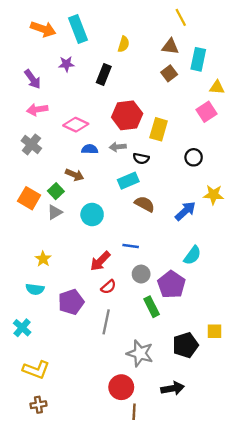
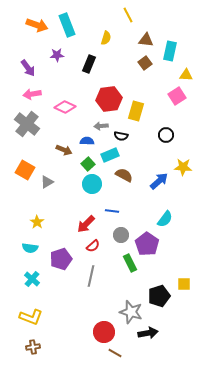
yellow line: (181, 17) -> (128, 15), moved
gray cross: (31, 144) -> (27, 124), size x1.4
blue semicircle: (90, 149) -> (87, 141), moved
green square: (56, 191) -> (88, 164), moved
cyan circle: (92, 214) -> (92, 184), moved
cyan cross: (22, 328) -> (32, 279), moved
gray star: (140, 353) -> (131, 312), moved
brown line: (134, 412) -> (115, 353), turned -64

